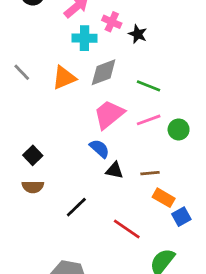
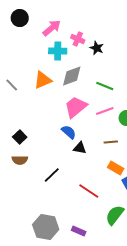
gray line: (22, 72) -> (12, 85), moved
brown line: (150, 173) -> (111, 142), moved

